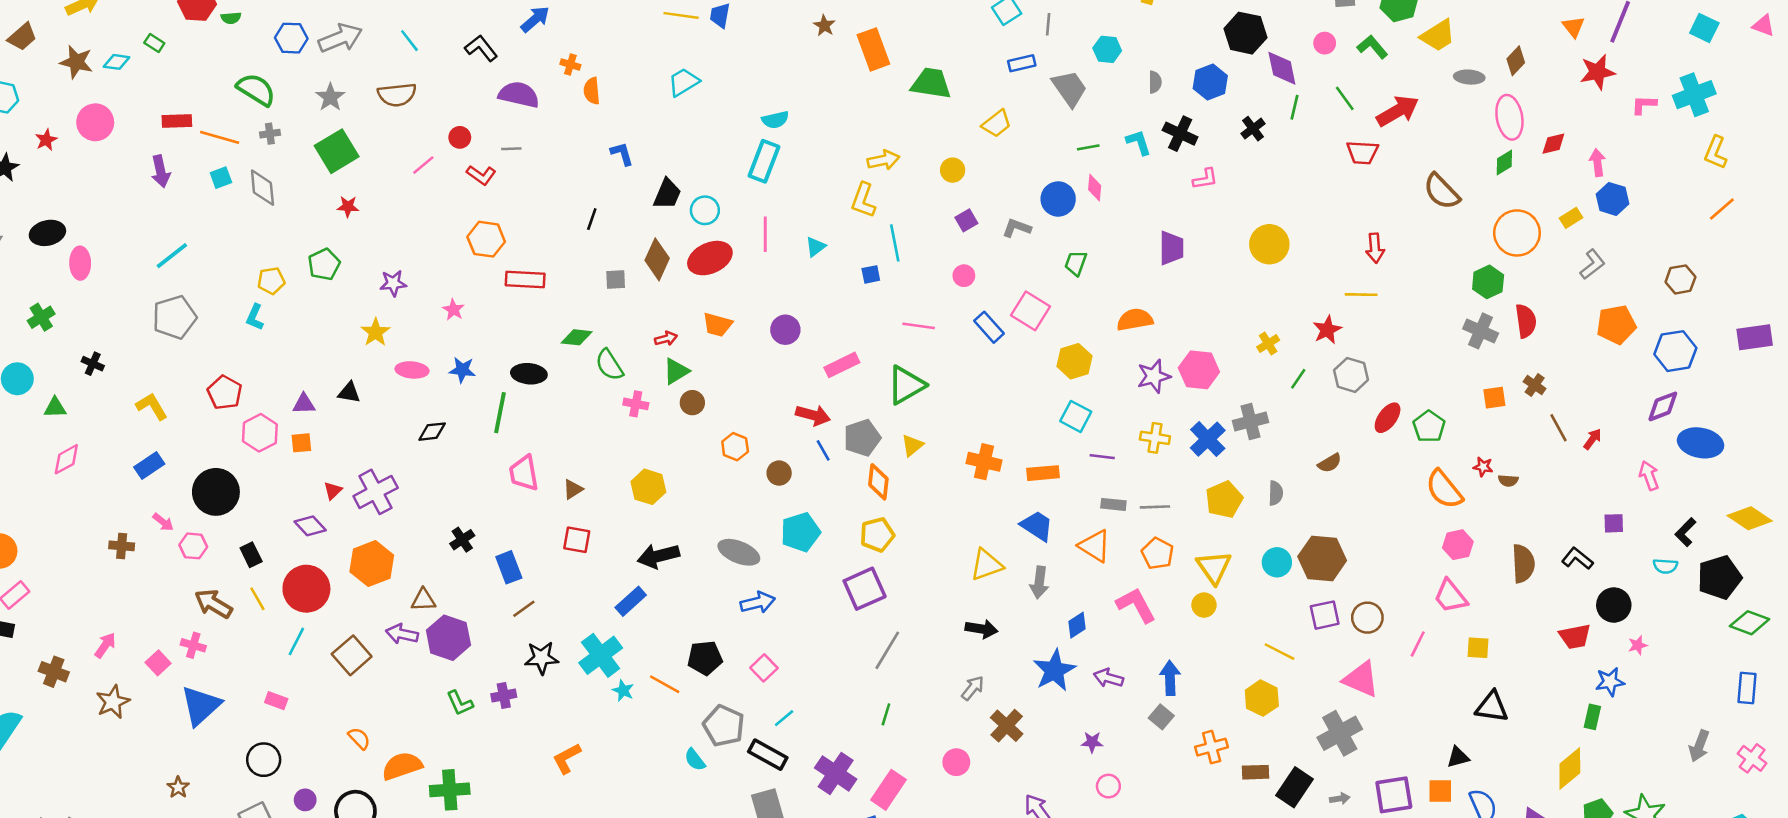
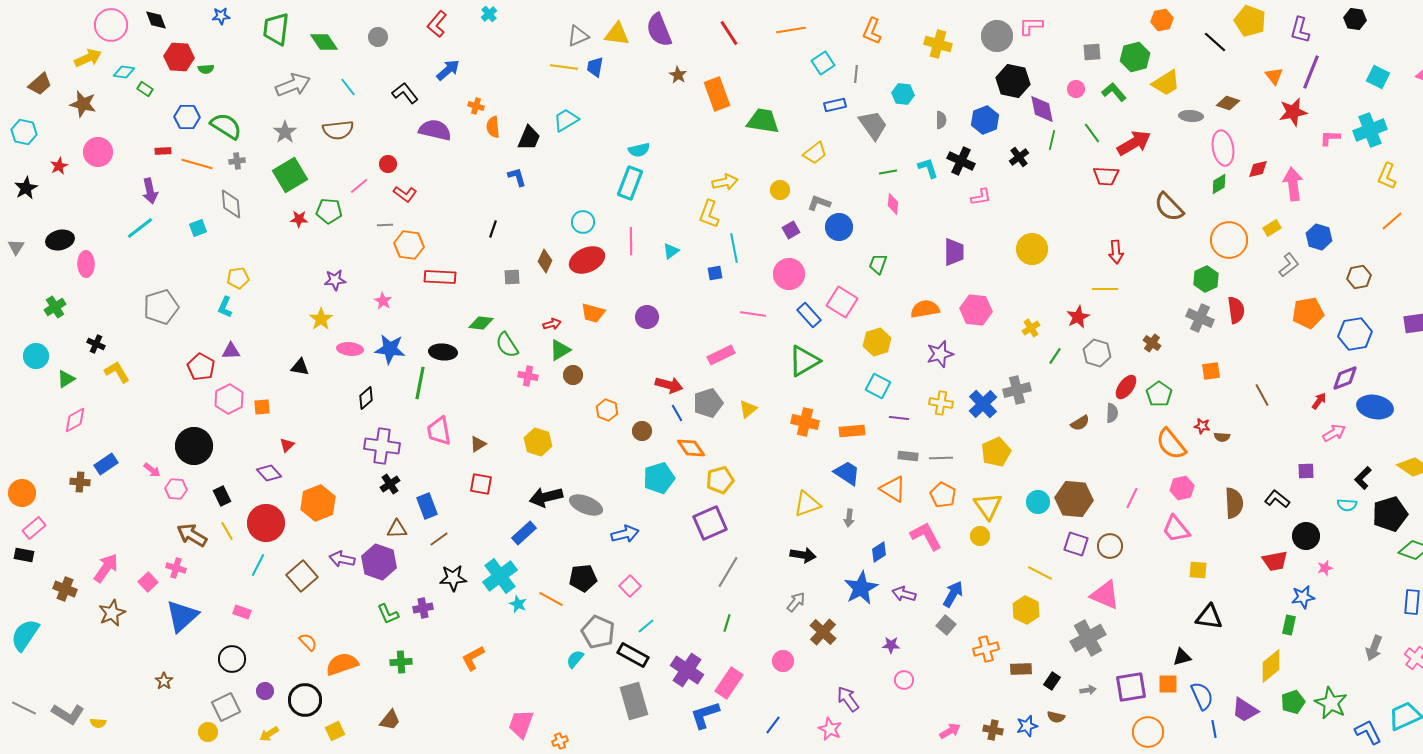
blue hexagon: (291, 38) -> (187, 117), moved
brown diamond: (1516, 61) -> (1228, 103), turned 65
cyan diamond: (117, 62) -> (124, 72), moved
red rectangle: (177, 121) -> (163, 151), size x0.7
gray line: (511, 149) -> (385, 225), moved
pink arrow: (1597, 163) -> (1293, 184), size x1.5
cyan square: (221, 178) -> (198, 228), moved
black trapezoid: (667, 194) -> (529, 138), moved
blue circle: (1058, 199) -> (839, 227), moved
blue hexagon: (1613, 199) -> (1319, 237), moved
gray L-shape: (1017, 228) -> (819, 203), moved
cyan line: (172, 256) -> (140, 228), moved
brown diamond: (657, 259) -> (545, 261), size x0.7
green pentagon: (324, 264) -> (329, 211), moved, turned 30
pink circle: (964, 276) -> (789, 274), size x1.8
pink rectangle: (842, 365) -> (721, 355), moved
blue star: (462, 370) -> (390, 349), size x1.4
pink hexagon: (1199, 370) -> (976, 310), moved
green triangle: (906, 385) -> (804, 361), moved
brown cross: (1535, 385) -> (1152, 343), moved
purple triangle: (304, 404) -> (231, 351), moved
yellow L-shape: (152, 406) -> (117, 372), moved
green triangle: (55, 408) -> (66, 379), turned -30
black diamond: (432, 432) -> (366, 398), turned -35
red arrow: (1592, 439) -> (1319, 401), moved
blue rectangle: (149, 465) -> (106, 464), moved
pink arrow: (1649, 476) -> (1334, 433), turned 80
orange diamond: (878, 482) -> (691, 448), moved, turned -40
purple cross: (376, 492) -> (382, 446), moved, turned 36
gray semicircle: (1276, 493) -> (1112, 413), moved
brown cross: (122, 546) -> (80, 482), moved
gray ellipse: (739, 552) -> (586, 505), moved
gray arrow: (1039, 582) -> (849, 518), size x0.7
brown triangle: (423, 600) -> (397, 529), moved
purple square: (1325, 615) -> (1076, 544), turned 30
pink line: (1418, 644) -> (1132, 498), moved
pink arrow: (105, 645) -> (106, 568), size x1.4
blue arrow: (1170, 678) -> (953, 594), turned 32
cyan semicircle: (695, 760) -> (575, 659), turned 78
black rectangle: (1294, 787) -> (1052, 681), size x0.6
green cross: (450, 790) -> (401, 662), moved, size x0.7

